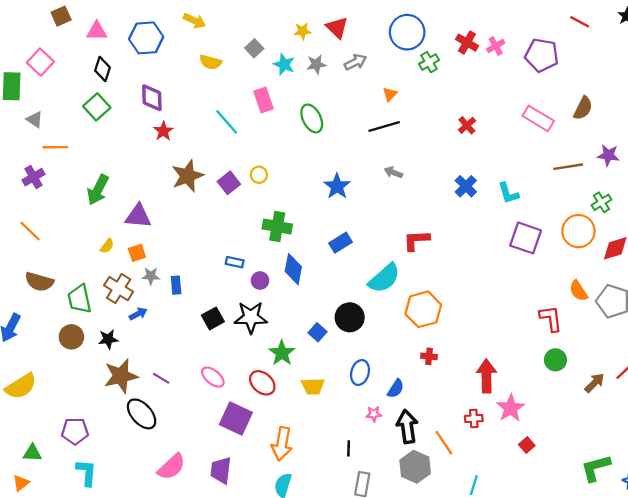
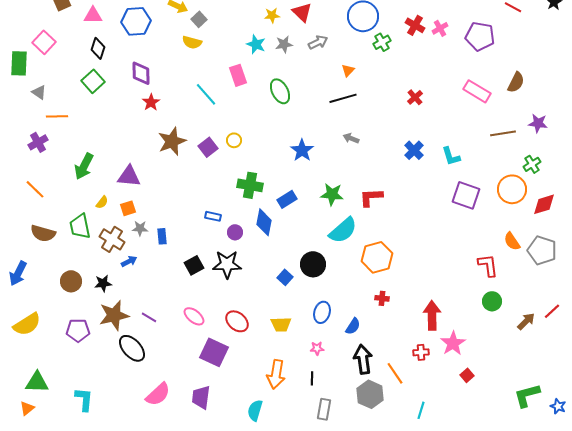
gray square: (254, 48) -> (199, 19), moved
green arrow: (98, 190) -> (84, 166), moved
blue rectangle: (340, 243) -> (287, 199), moved
green trapezoid: (79, 299) -> (80, 226), moved
green star: (282, 353) -> (332, 194), moved, turned -30
pink star: (374, 414) -> (317, 348), moved
purple pentagon: (75, 431) -> (78, 330), moved
orange arrow: (282, 444) -> (276, 374), moved
green triangle: (32, 453) -> (37, 382), size x1.4

